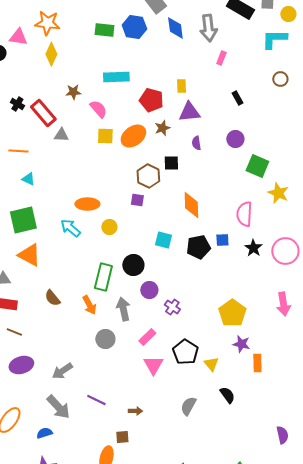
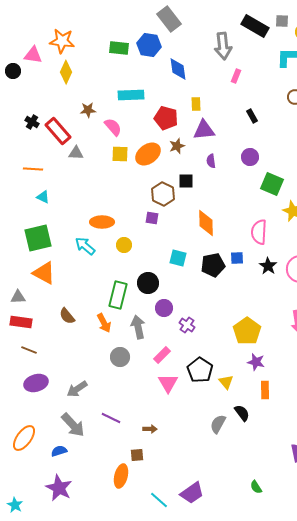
blue diamond: (175, 28) -> (178, 69), moved
orange rectangle: (257, 363) -> (265, 390), moved
gray semicircle: (188, 406) -> (218, 424), moved

